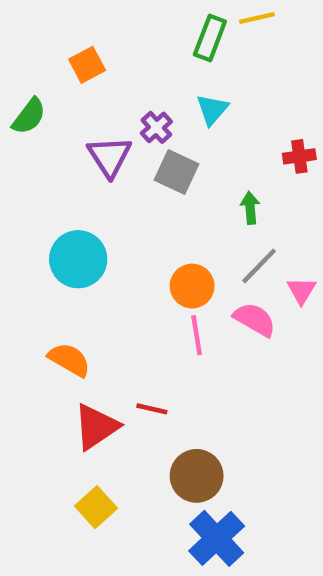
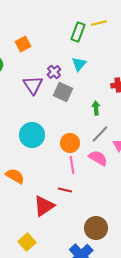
cyan circle: (78, 259) -> (32, 135), moved
red line: (152, 409) -> (65, 190), moved
red triangle: (96, 427) -> (44, 206), moved
brown circle: (197, 476) -> (96, 228), moved

